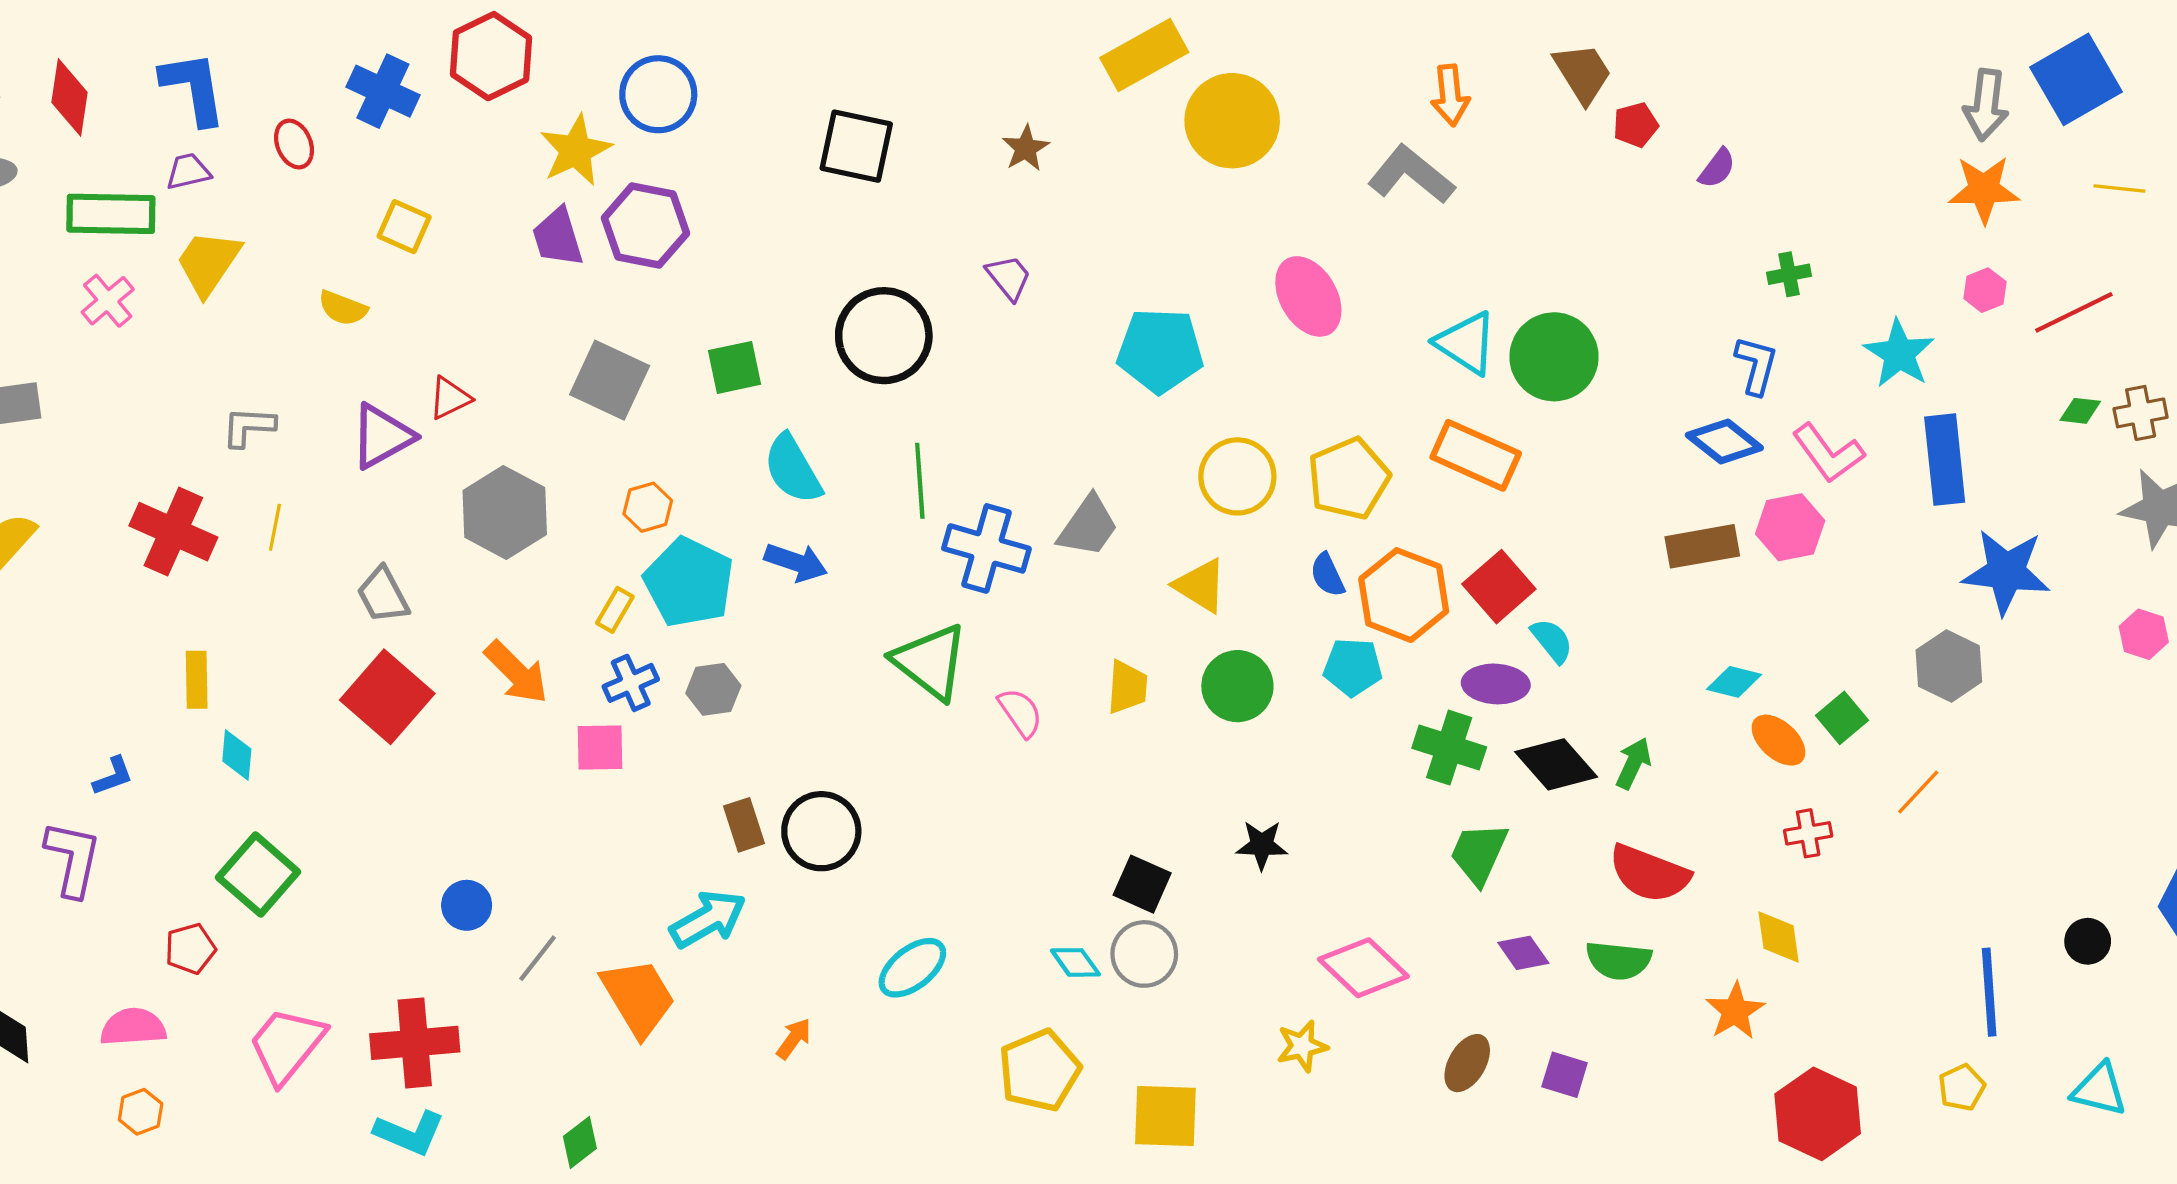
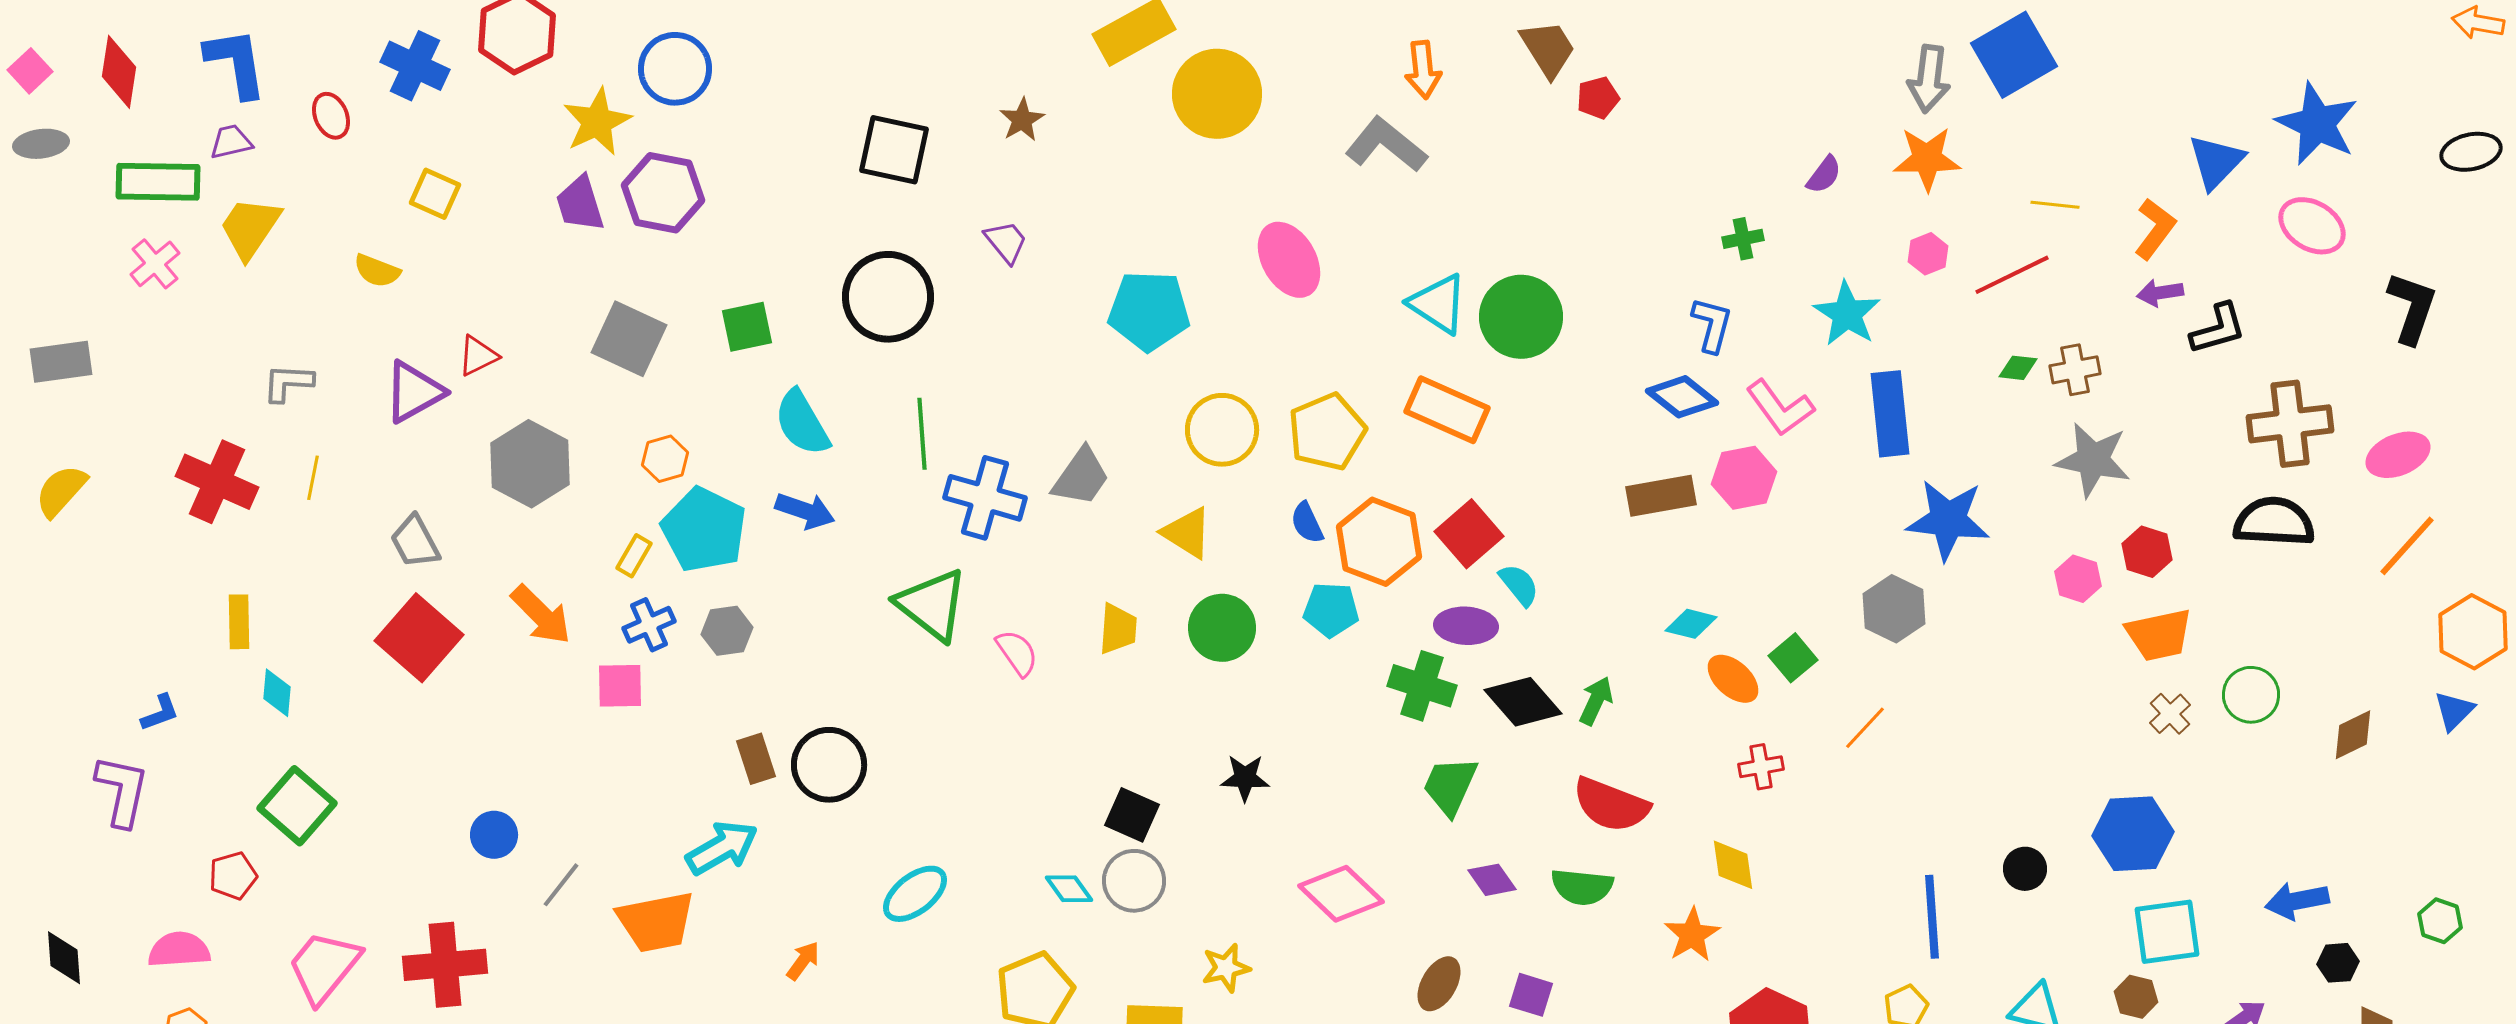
black square: (856, 146) -> (894, 150), moved
purple semicircle: (1717, 168) -> (1824, 175), moved
yellow line: (2119, 188) -> (2055, 205), moved
orange trapezoid: (638, 997) -> (656, 922), turned 110
yellow star: (1302, 1046) -> (1226, 968), moved

